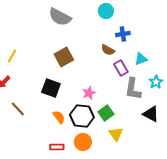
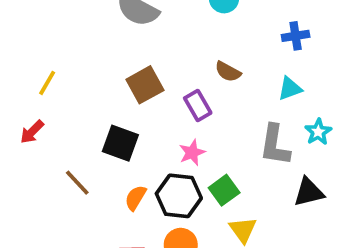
blue cross: (123, 34) -> (296, 36), moved
purple rectangle: (121, 68) -> (198, 106), moved
brown line: (18, 109) -> (77, 183), moved
black triangle: (151, 114) -> (309, 192), turned -42
orange semicircle: (59, 117) -> (136, 198), turned -112

